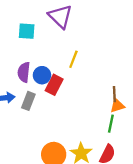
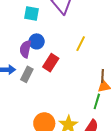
yellow line: (73, 59) -> (81, 44), moved
blue circle: (42, 75) -> (37, 41), moved

